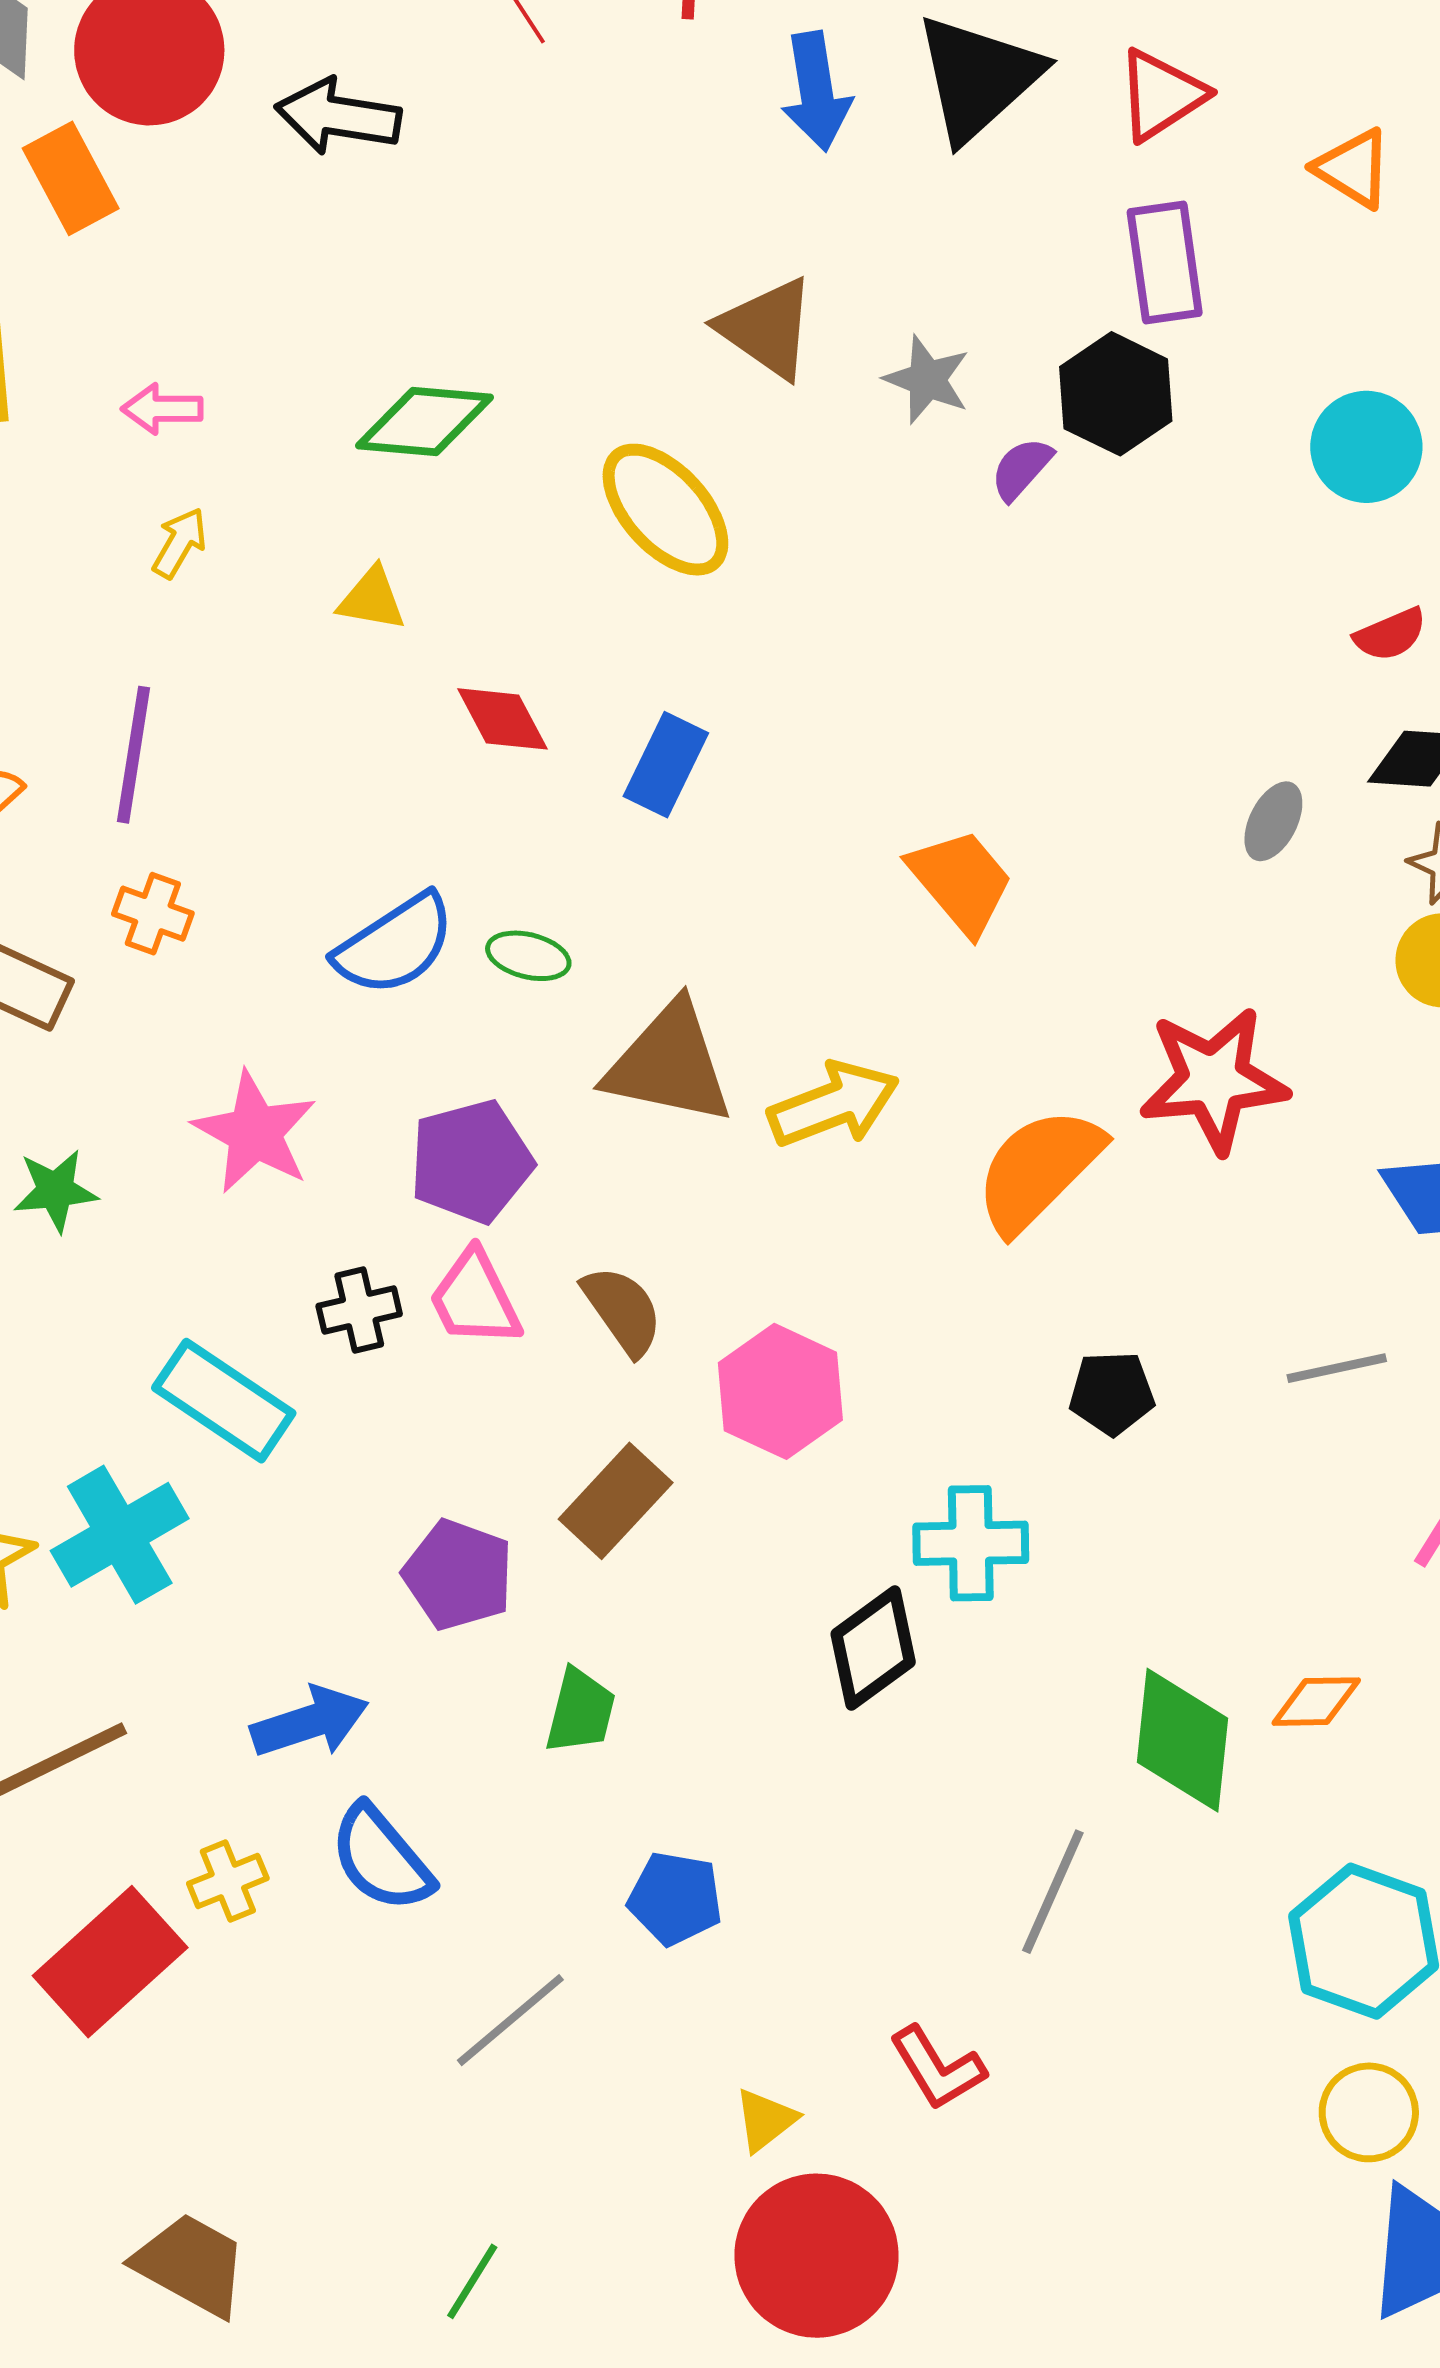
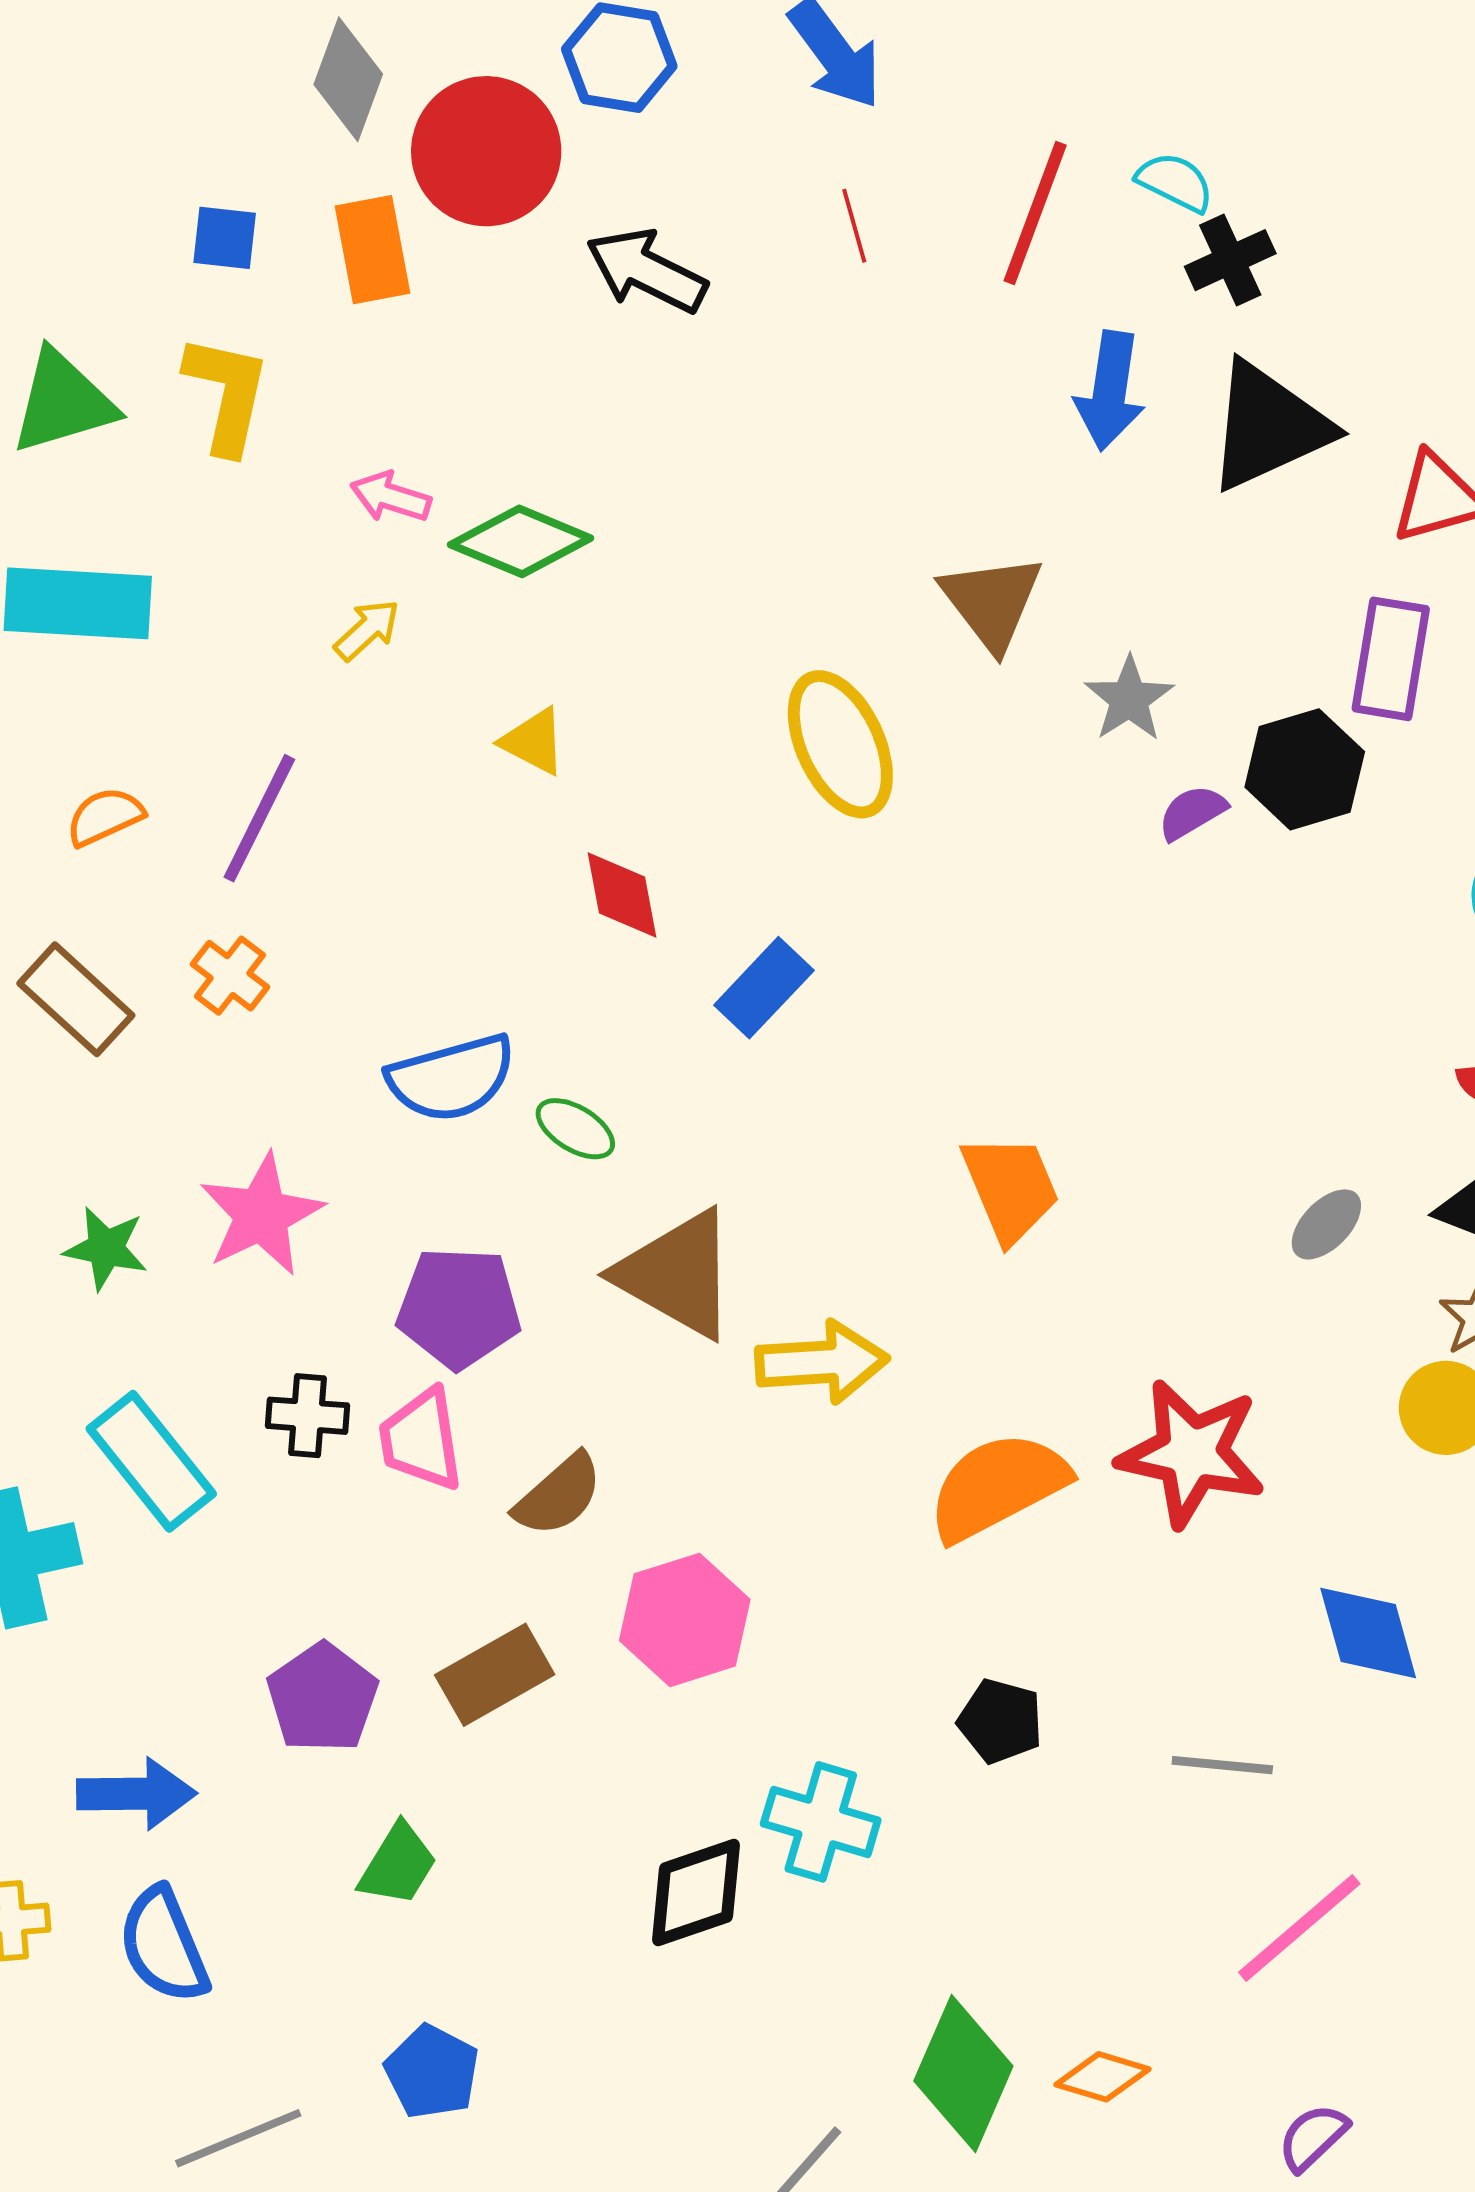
green diamond: (424, 422) -> (521, 541), moved
green star: (55, 1191) -> (106, 1248), moved
brown semicircle: (623, 1310) -> (559, 1495), turned 66

